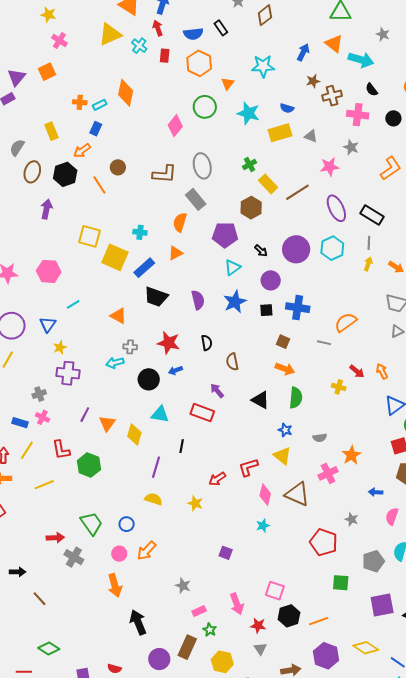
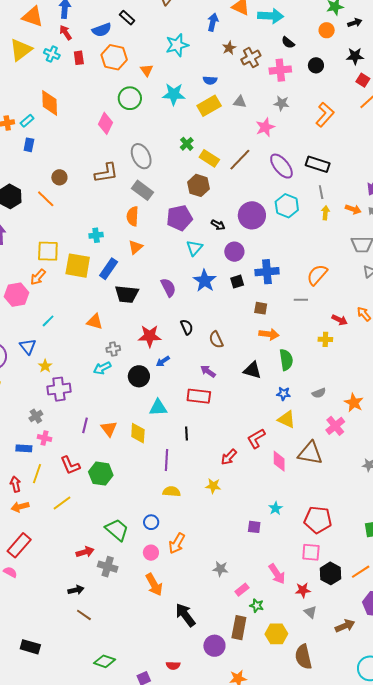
orange arrow: (82, 151) -> (38, 277), moved
cyan star: (263, 526) -> (276, 508), moved
red pentagon: (324, 542) -> (318, 520), moved
black arrow: (18, 572) -> (76, 590), moved

